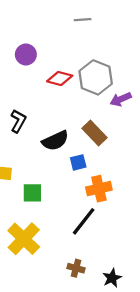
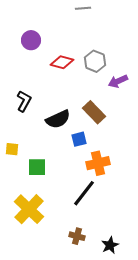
gray hexagon: (96, 77) -> (95, 61), size x0.7

